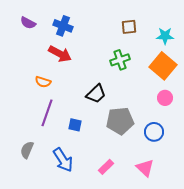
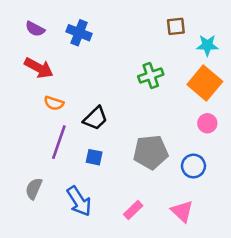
brown square: (129, 27) -> (176, 26), moved
red arrow: (60, 54) -> (39, 68), moved
black trapezoid: (96, 94) -> (95, 118), moved

